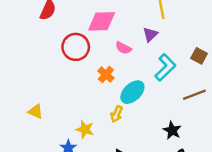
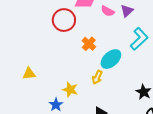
pink semicircle: (123, 48) -> (108, 11), moved
yellow triangle: (36, 111) -> (29, 74), turned -32

